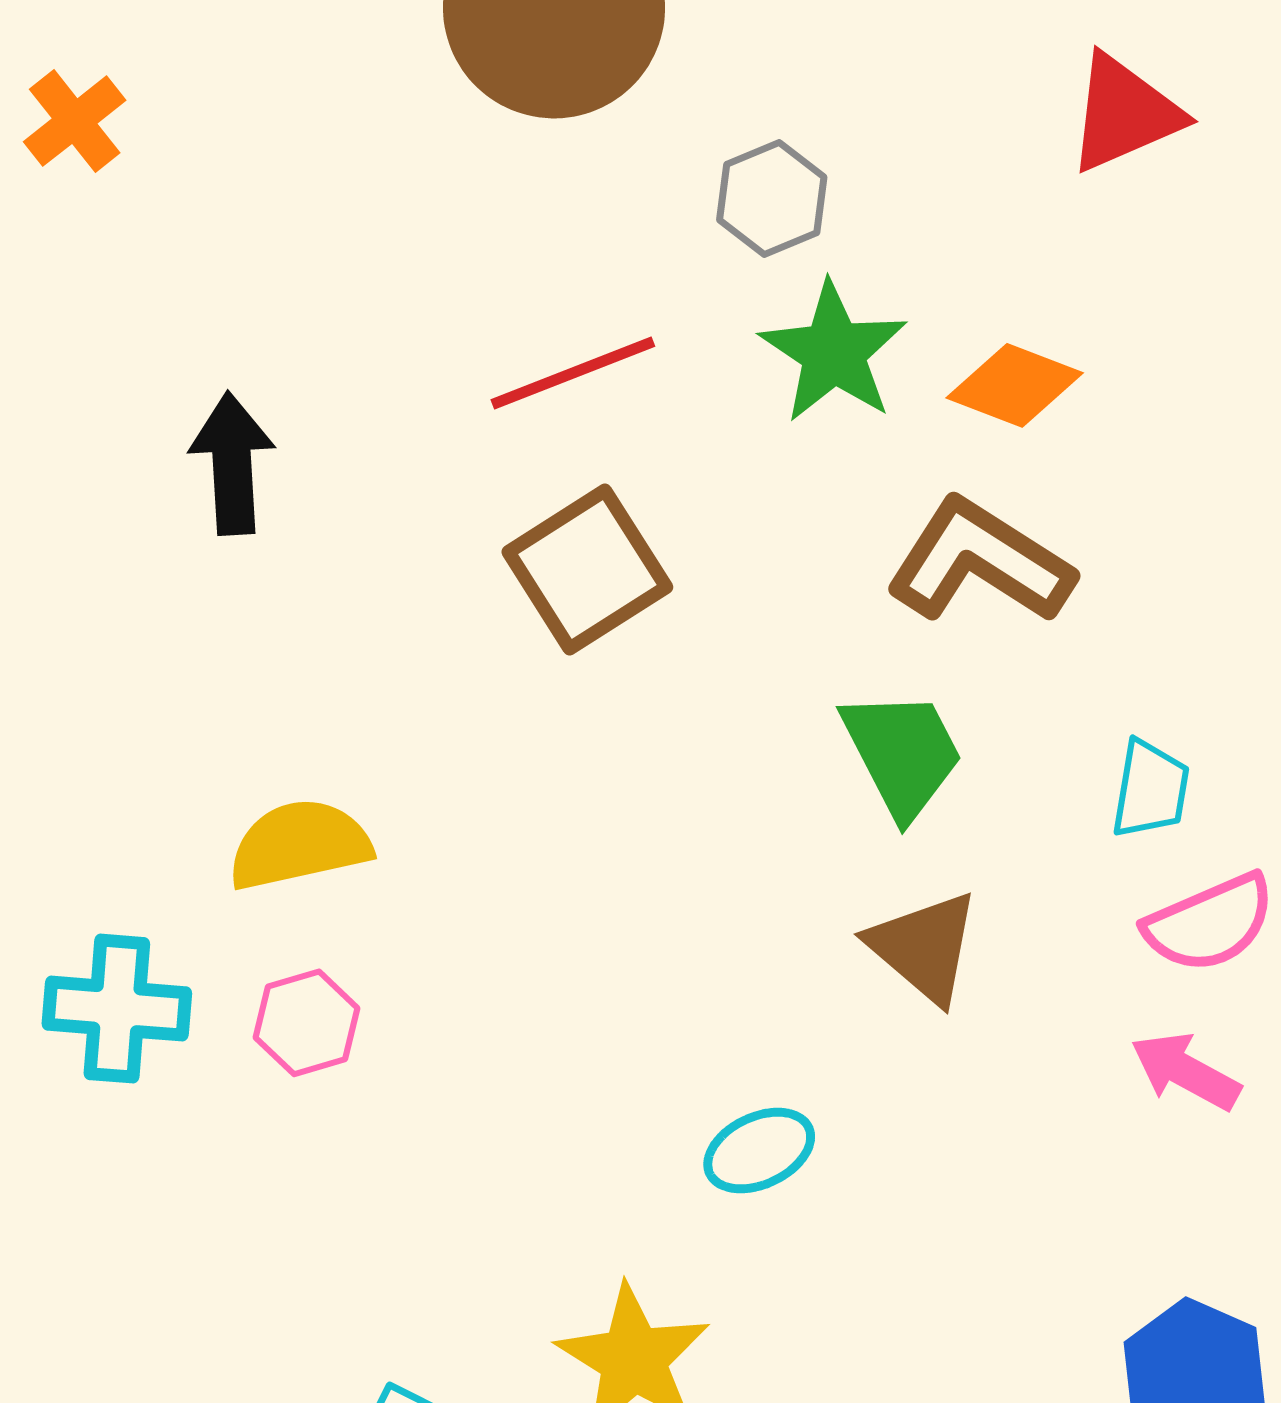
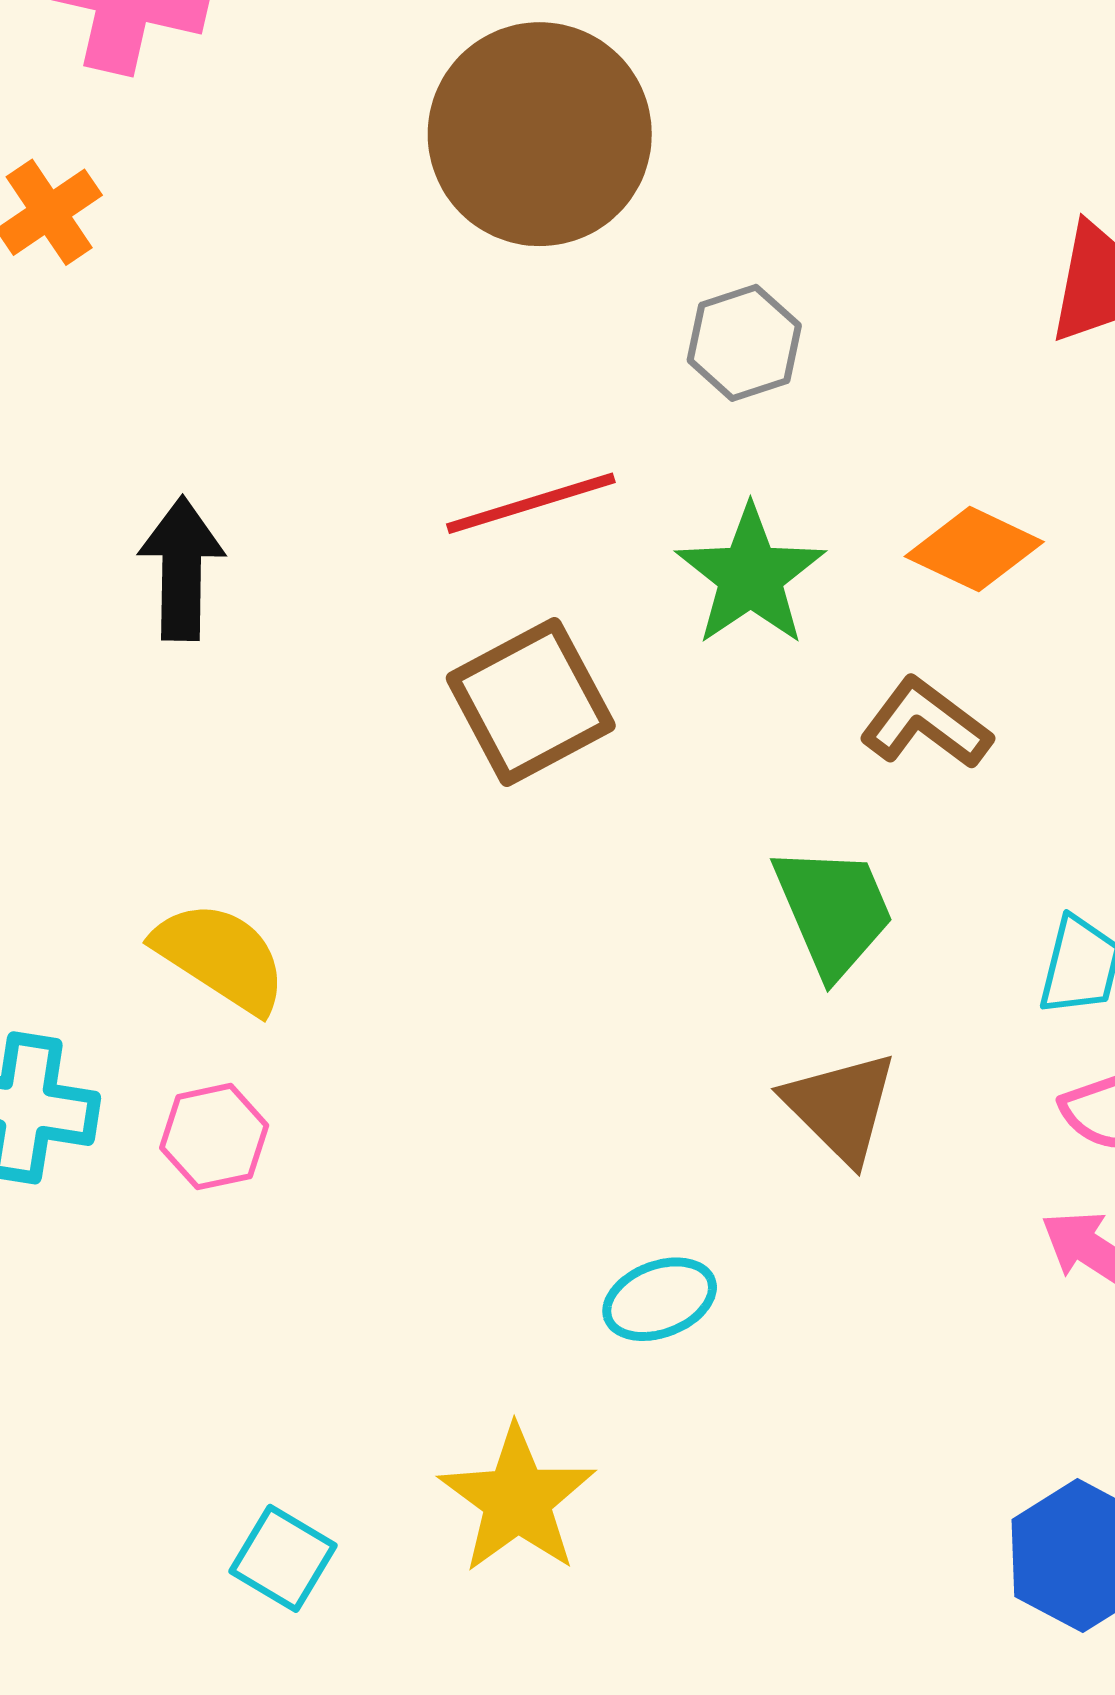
green star: (833, 352) -> (751, 576), moved
brown L-shape: (980, 561) -> (926, 724), size x0.7
yellow semicircle: (300, 845) -> (221, 957), turned 41

